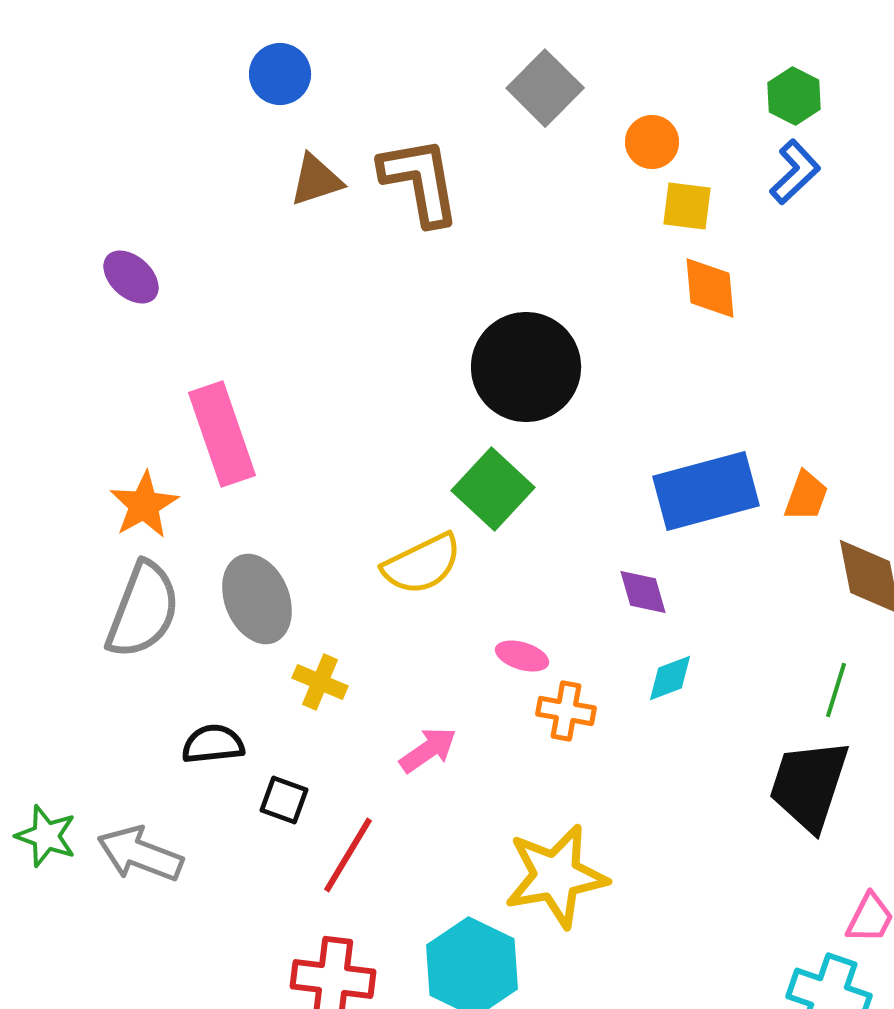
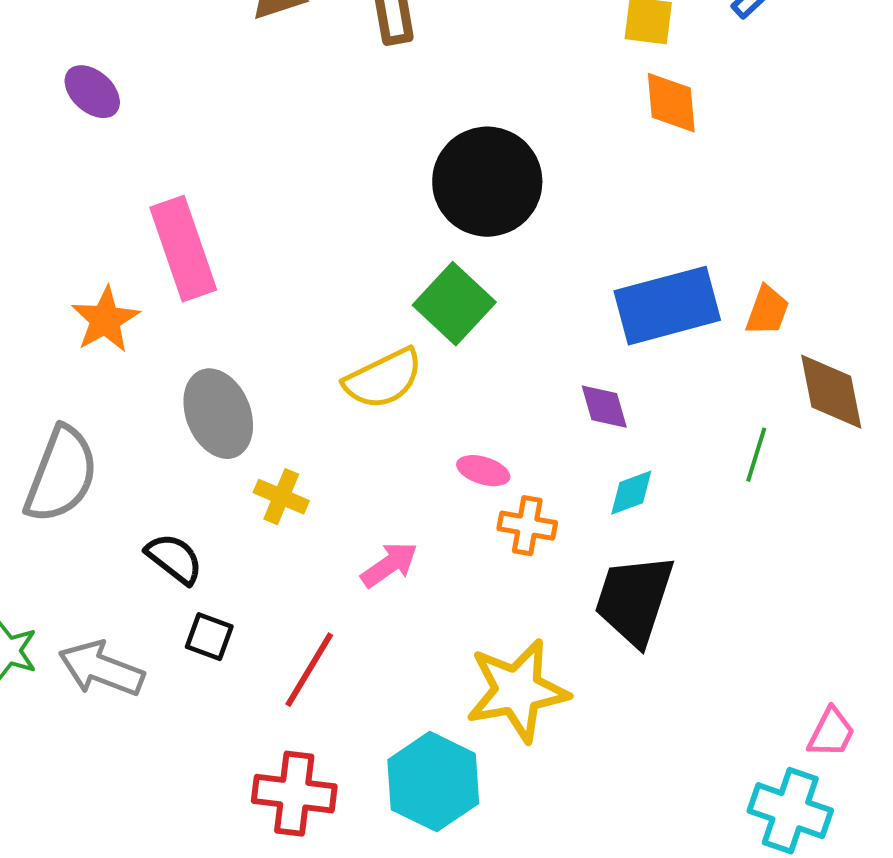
gray semicircle: (143, 610) -> (61, 475), moved
green line: (836, 690) -> (756, 455), moved
black semicircle: (213, 744) -> (174, 559), turned 44
black trapezoid: (809, 785) -> (634, 600), moved
black square: (284, 800) -> (209, 637), moved

